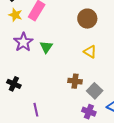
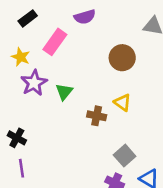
yellow star: (15, 15) -> (21, 57), moved
brown cross: (75, 81) -> (97, 116), moved
purple line: (36, 110) -> (21, 168), moved

